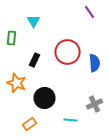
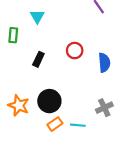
red circle: (68, 52) -> (75, 51), size x0.6
orange star: (16, 83) -> (19, 105), moved
orange rectangle: (30, 124) -> (55, 124), moved

